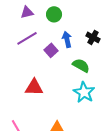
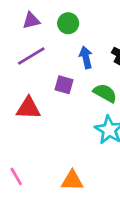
purple square: (51, 50) -> (64, 85), moved, turned -32
red triangle: (34, 87) -> (28, 108), moved

